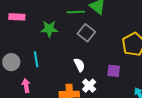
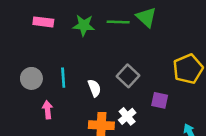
green star: (49, 29) -> (84, 25), moved
gray square: (86, 33) -> (128, 76), moved
white semicircle: (79, 65) -> (94, 88), moved

